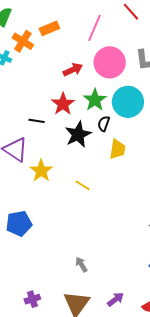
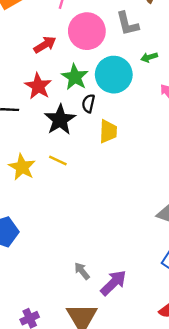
yellow line: (83, 185) -> (58, 160), moved
purple arrow: (115, 299) -> (113, 283), moved, size x1.4

